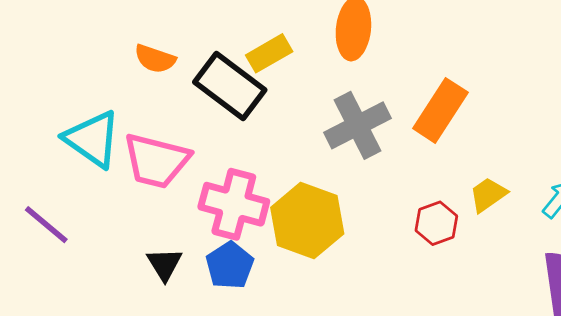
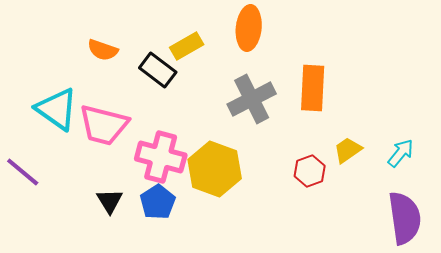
black rectangle: (230, 86) -> (158, 70), size x0.7
orange rectangle: (440, 110) -> (313, 88), turned -30

